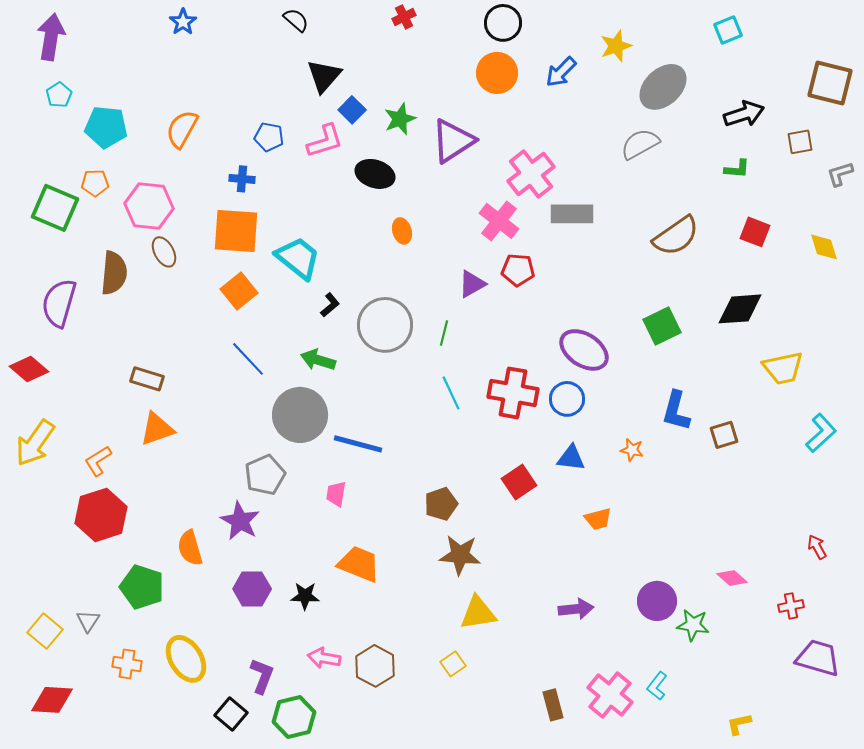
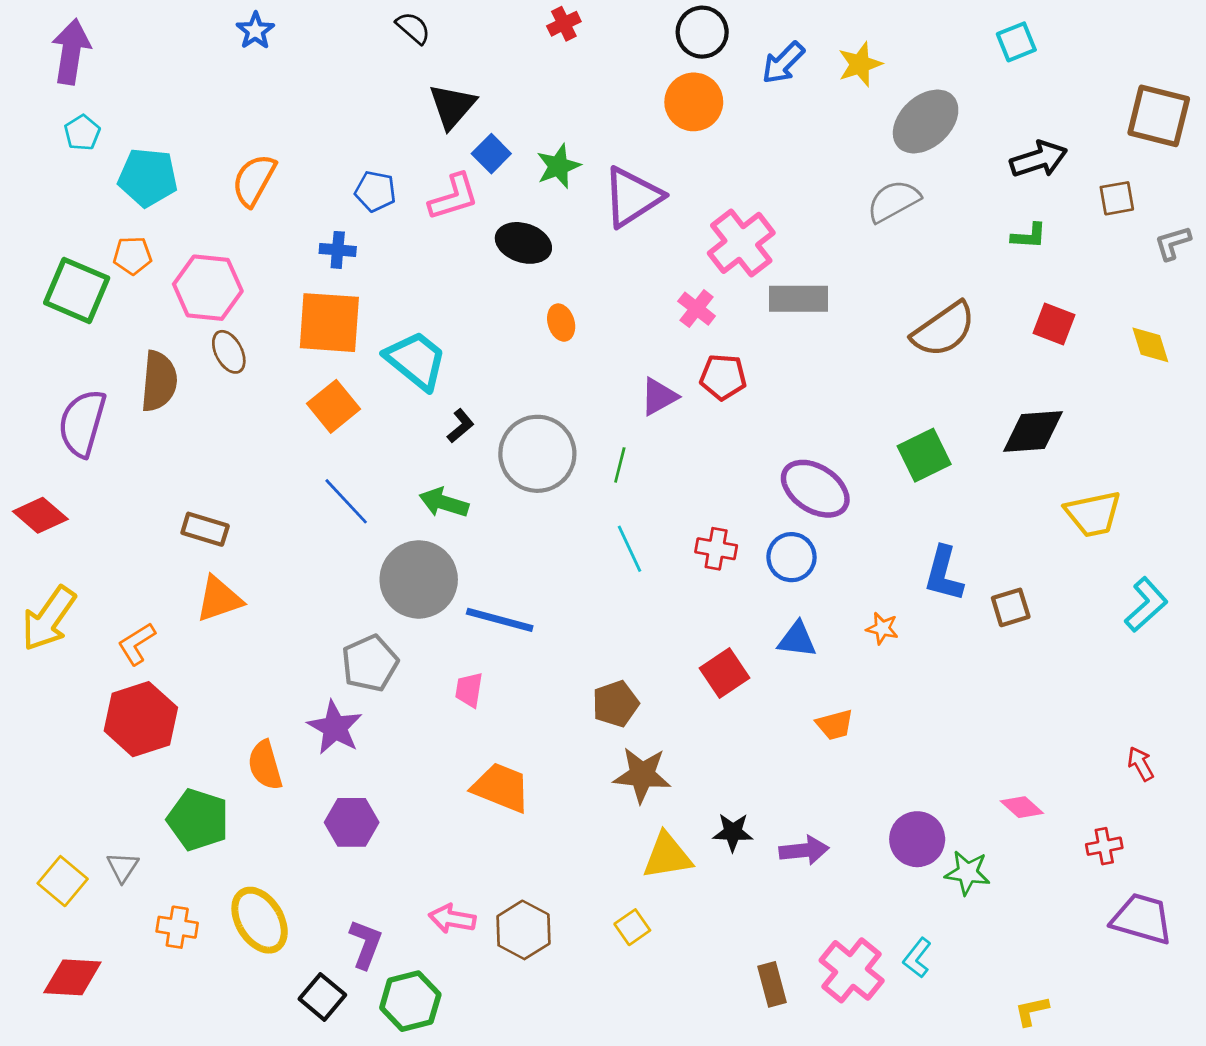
blue arrow: (561, 72) -> (783, 63), moved
pink cross: (499, 221) -> (697, 309), size x0.7
red cross: (513, 393) -> (716, 549), size x0.6
black star: (305, 596) -> (733, 832), moved

